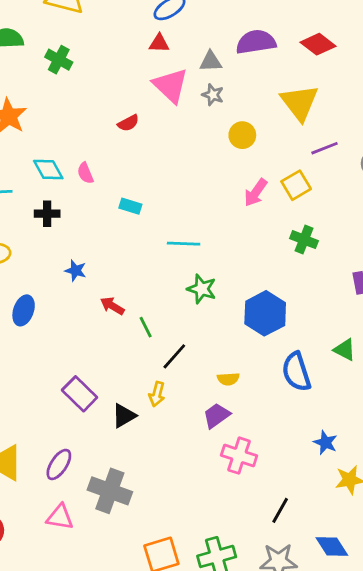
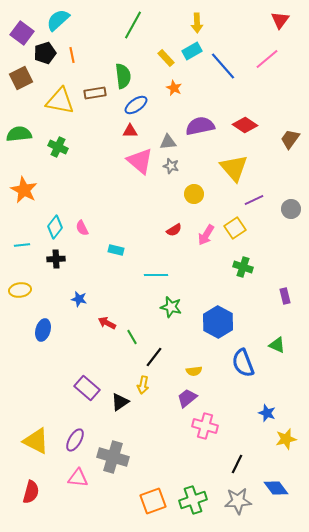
red semicircle: (128, 123) -> (174, 230), moved
cyan diamond: (48, 170) -> (55, 227), turned 70

